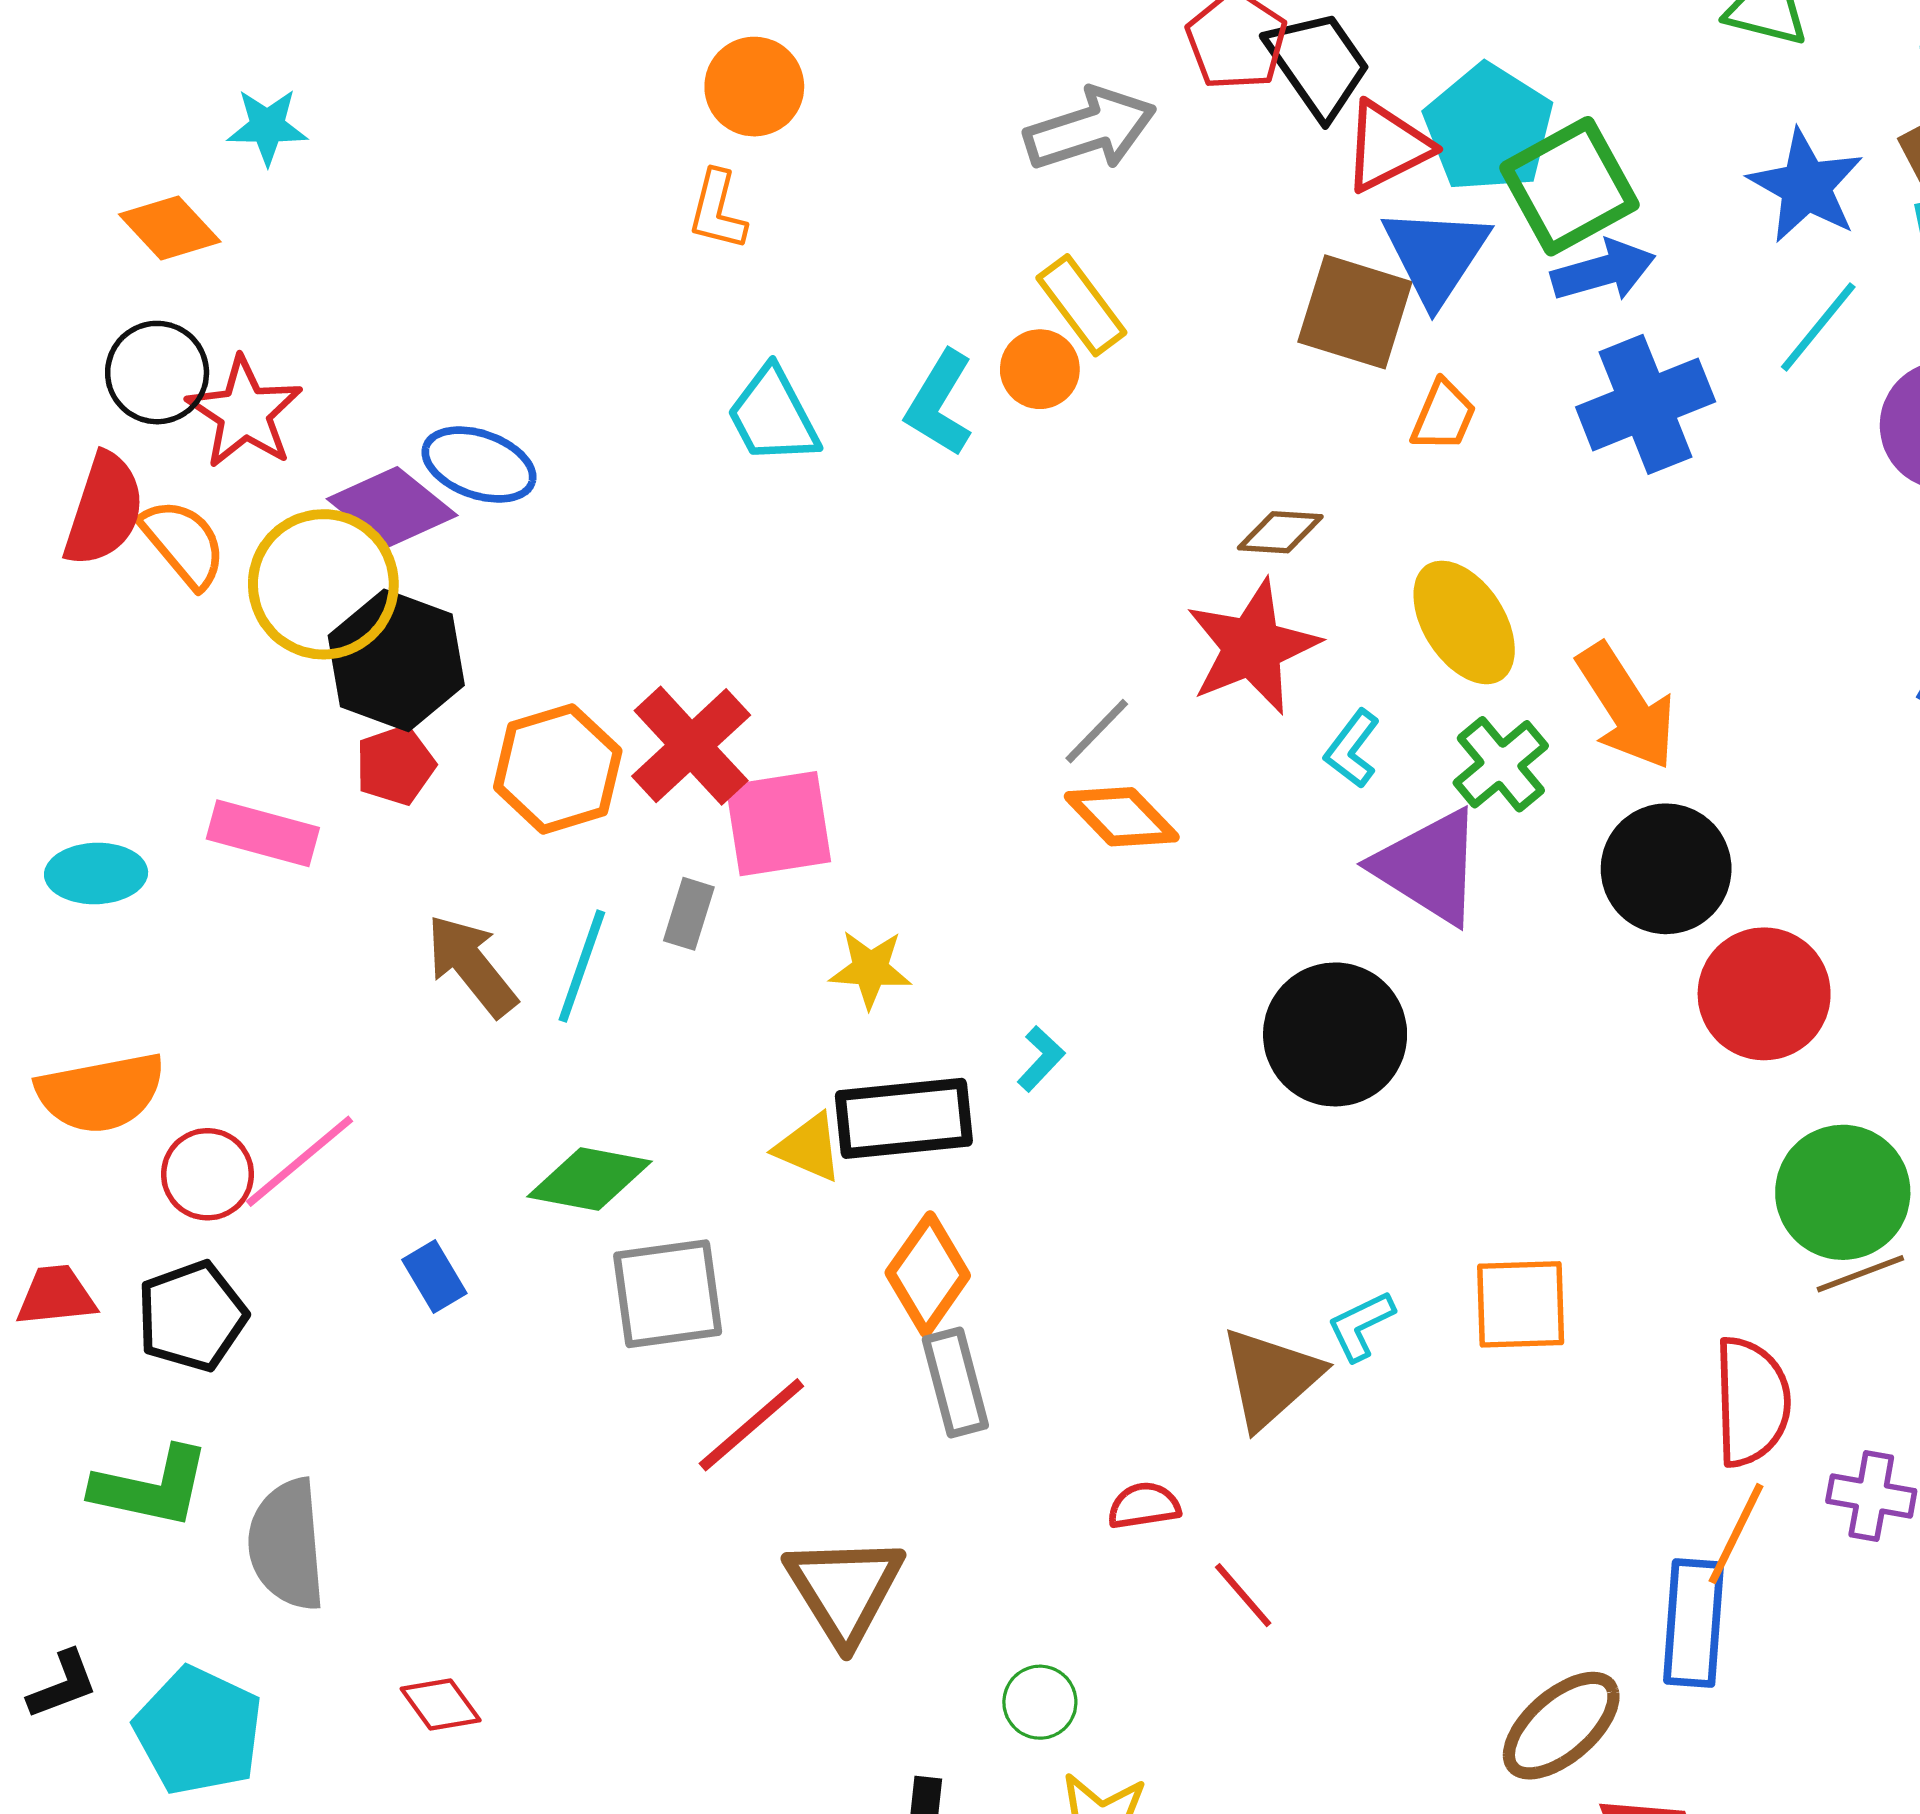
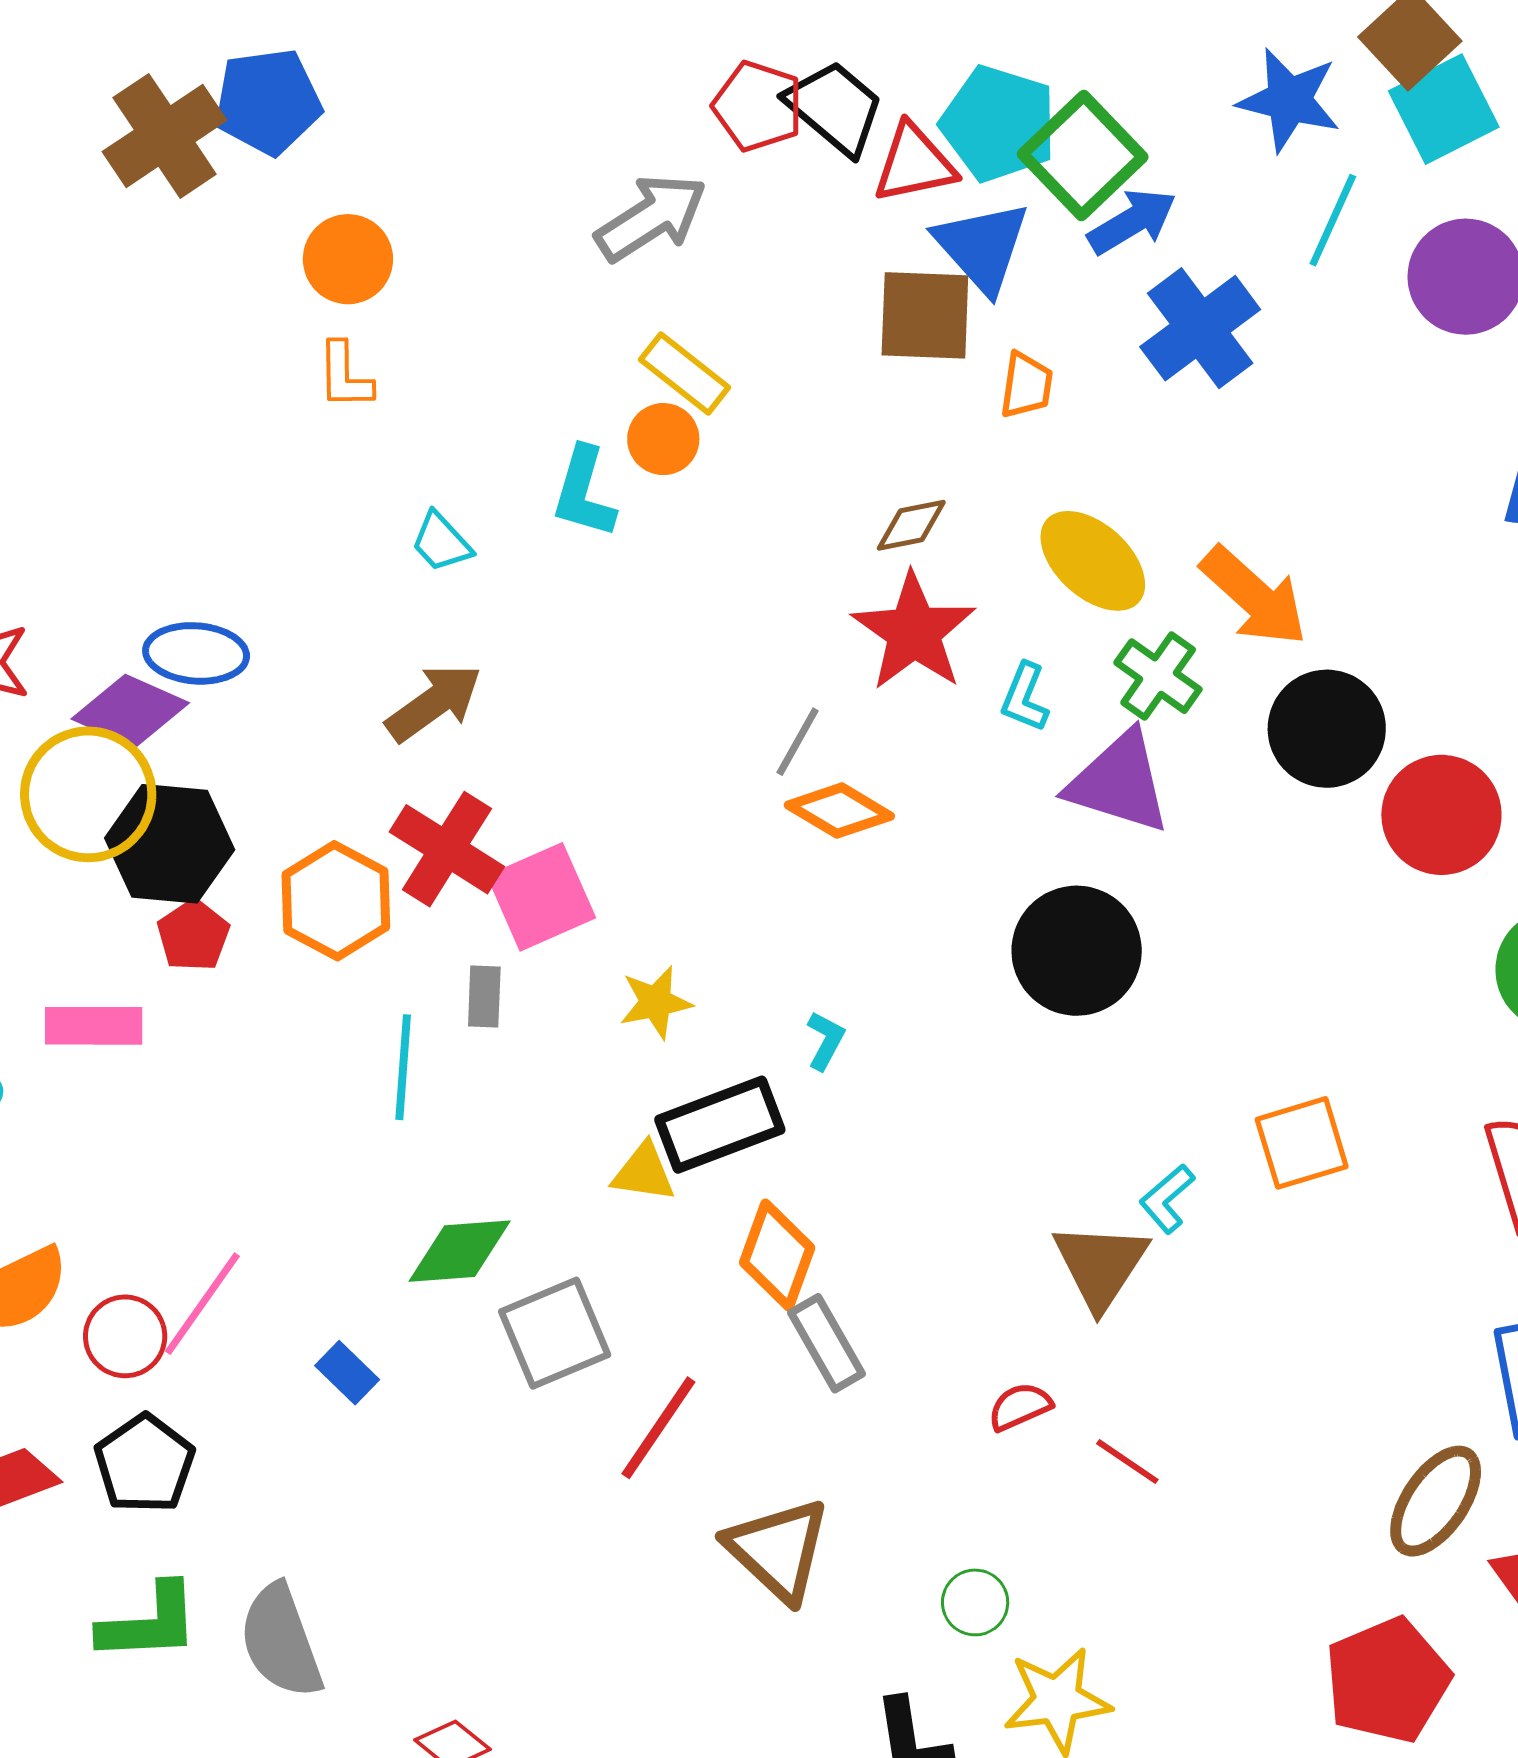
red triangle: (1387, 146) -> (914, 163), turned 30
cyan trapezoid: (773, 416) -> (441, 542), size x0.7
brown arrow: (471, 966) -> (434, 703), moved, turned 108

